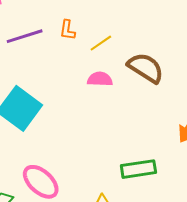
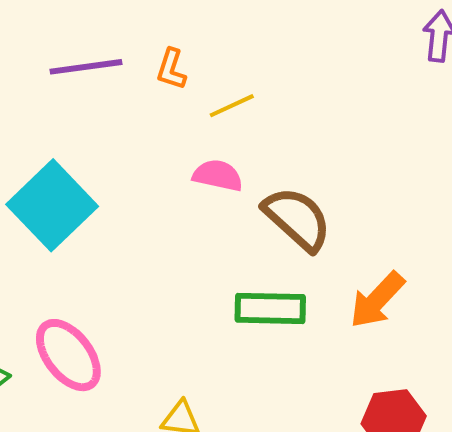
brown semicircle: (146, 68) -> (297, 219), moved
green rectangle: (138, 169) -> (270, 308), moved

